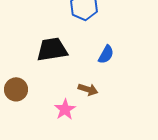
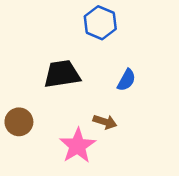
pink star: (65, 109) -> (77, 146), size x1.4

